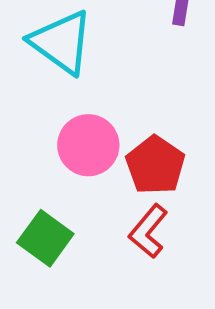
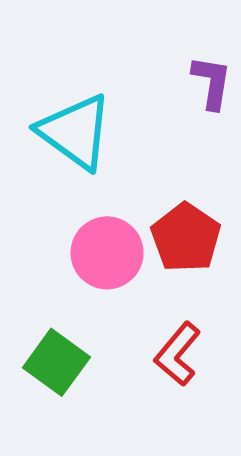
red pentagon: (155, 165) -> (186, 238), moved

